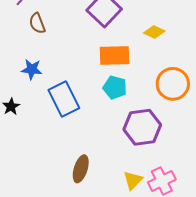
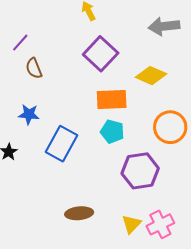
yellow diamond: (154, 32) -> (151, 76), size x1.4
blue rectangle: (64, 99) -> (62, 144), turned 56
brown ellipse: (81, 169) -> (79, 213), turned 68

